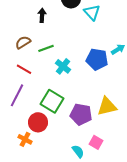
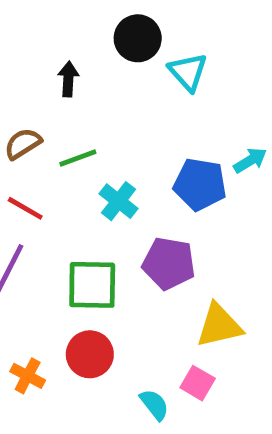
green square: (52, 101) -> (92, 285), turned -30
yellow triangle: (107, 106) -> (219, 326), moved
purple pentagon: (81, 114) -> (169, 263), moved
red circle: (38, 122) -> (90, 354), moved

